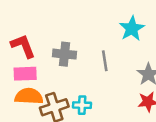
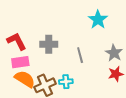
gray line: (105, 61) -> (80, 55), moved
orange semicircle: (29, 96) -> (25, 79), turned 35

